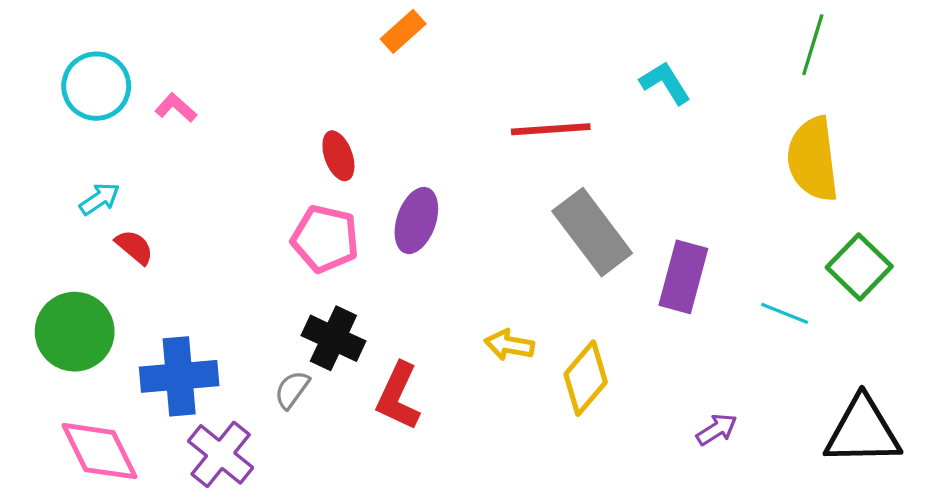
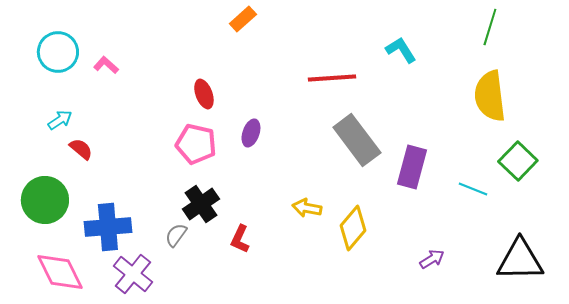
purple ellipse: (416, 220) -> (251, 133), size x0.7
black cross: (333, 338) -> (201, 204), turned 30
red L-shape: (398, 396) -> (240, 239), size x0.7

